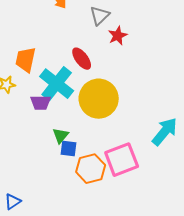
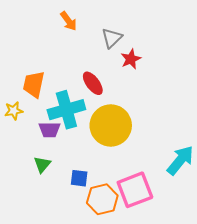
cyan cross: (57, 84) -> (66, 110), turned 36
green triangle: (61, 136) -> (42, 164), moved

